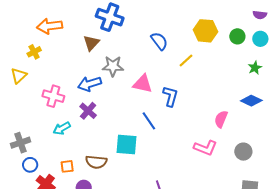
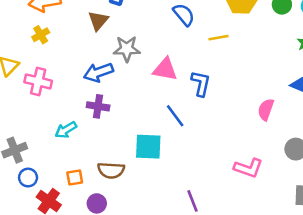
yellow cross: (34, 52) -> (41, 35), moved
yellow line: (186, 61) -> (218, 38), turned 35
pink cross: (53, 96) -> (38, 81), moved
purple cross: (88, 111) -> (98, 106), turned -30
pink L-shape: (205, 148) -> (248, 168), moved

